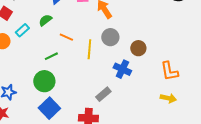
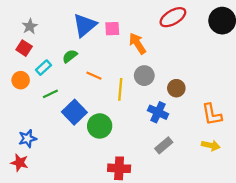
green line: (51, 56) -> (50, 94), moved
green circle: (44, 81) -> (100, 126), moved
gray rectangle: (103, 94) -> (164, 145), moved
blue square: (49, 108) -> (74, 112), moved

